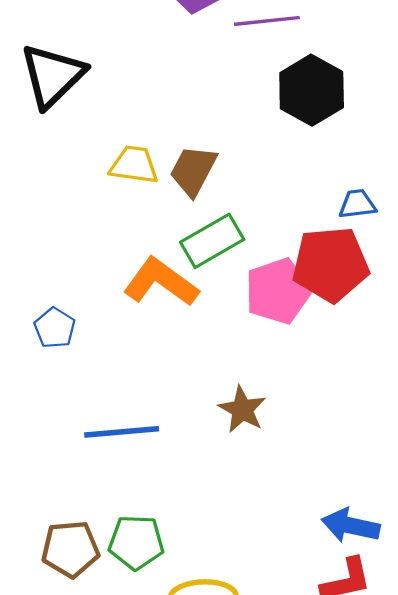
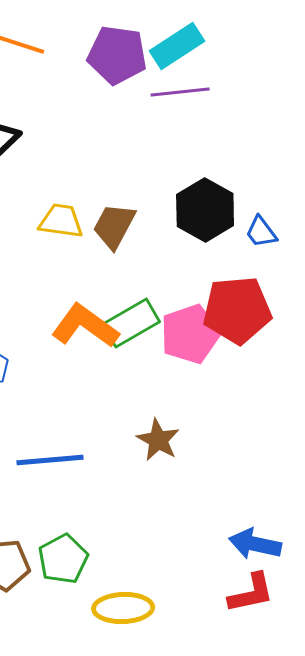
black hexagon: (312, 90) -> (205, 210), moved
blue trapezoid: (357, 204) -> (261, 232), moved, turned -120
green rectangle: (212, 241) -> (131, 323), moved
green pentagon: (136, 542) -> (63, 559), turned -30

